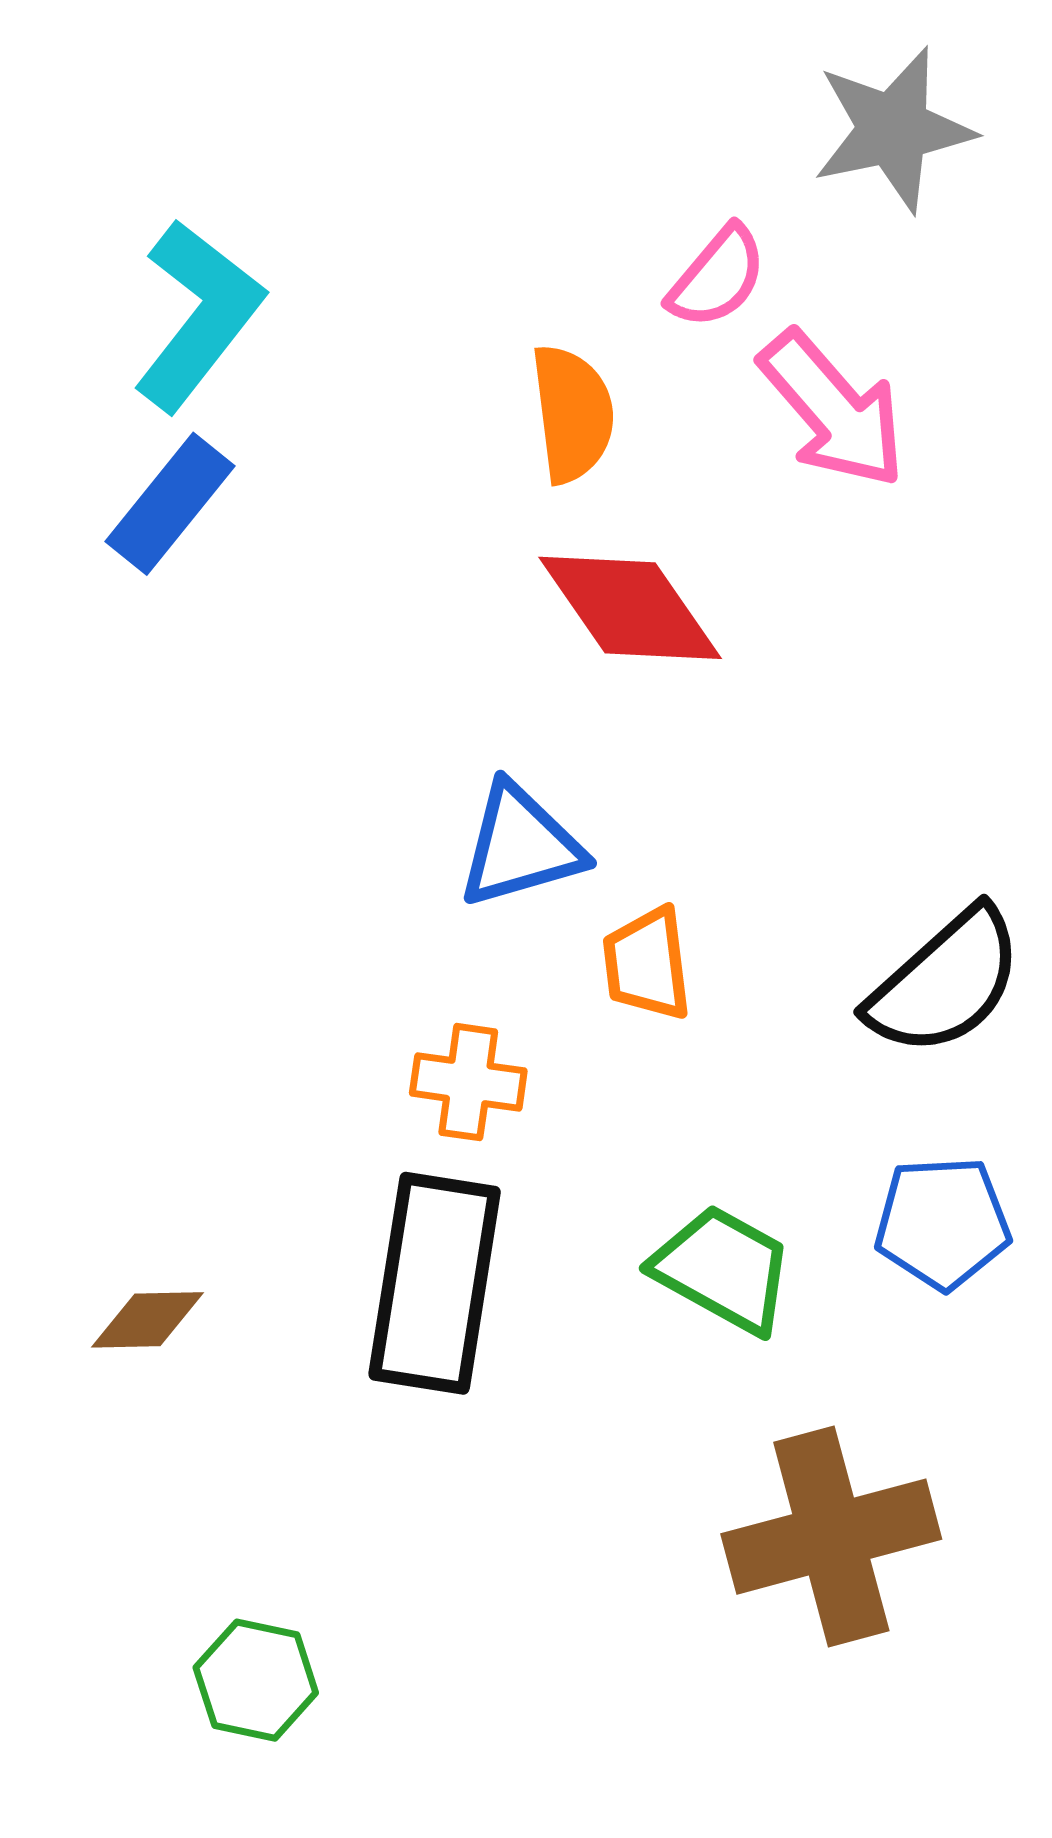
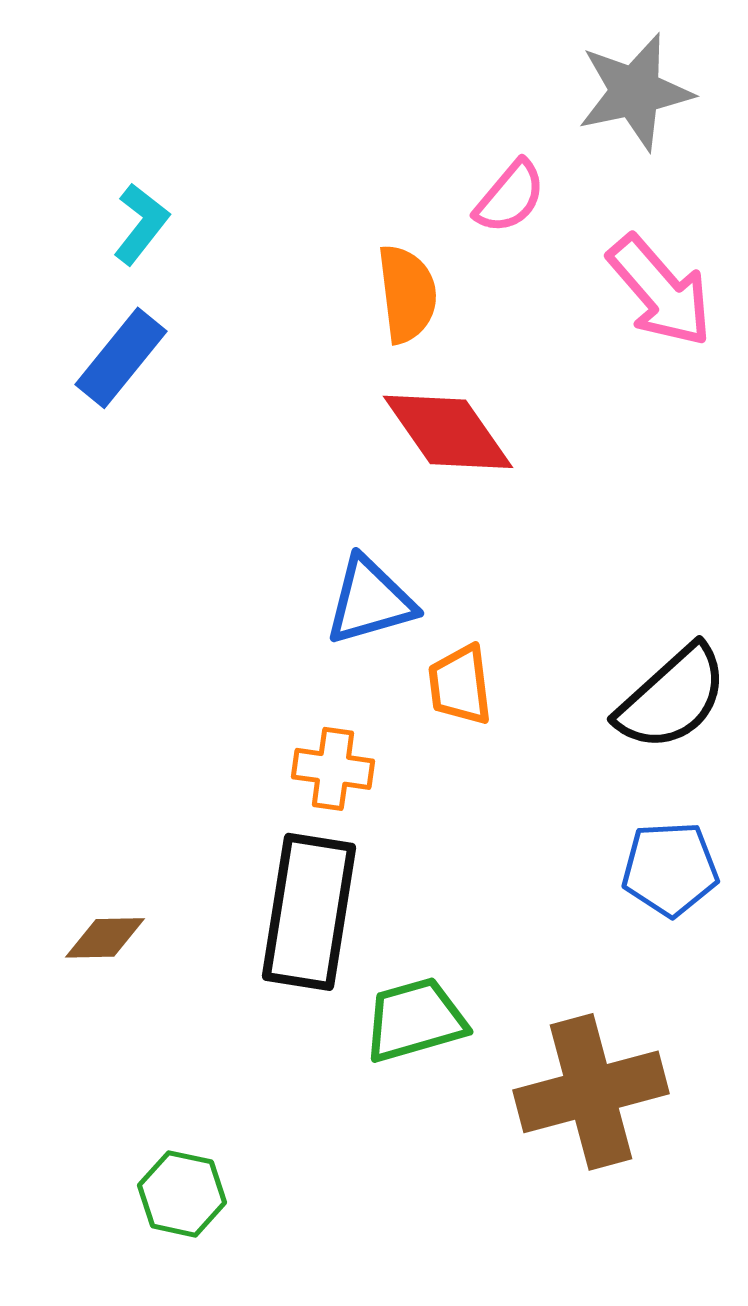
cyan L-shape: (198, 315) -> (141, 224), size x0.6
pink arrow: (833, 409) -> (660, 291), moved
green trapezoid: (723, 1269) -> (415, 1020), moved, turned -45

